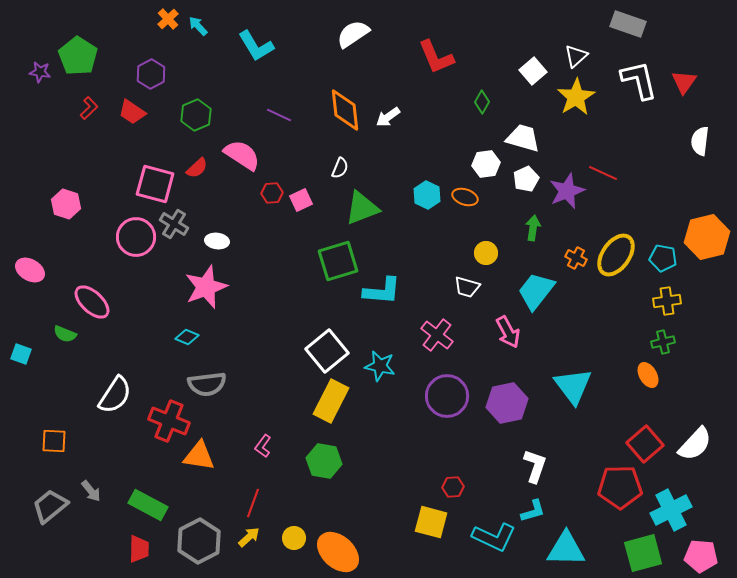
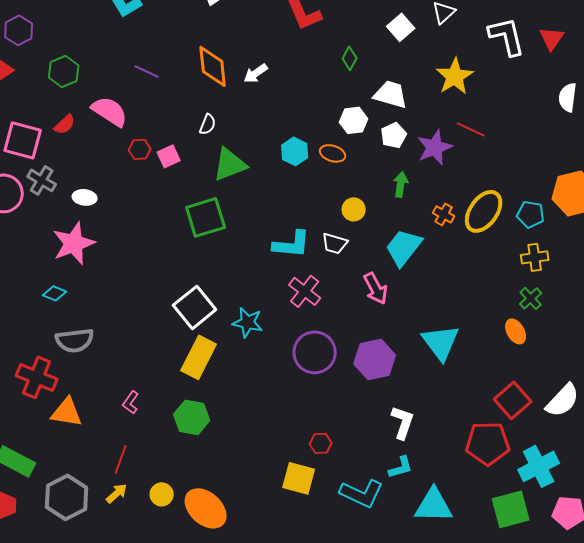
yellow star: (576, 97) -> (455, 76), moved
cyan L-shape: (382, 291) -> (292, 244), moved
green cross: (663, 342) -> (531, 298), turned -30

